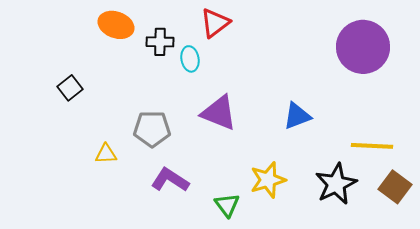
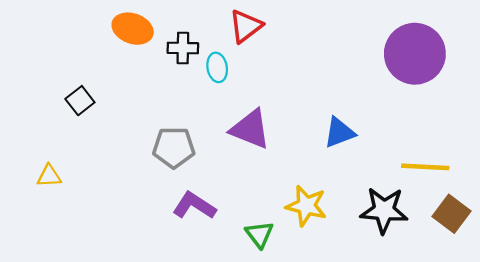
yellow triangle: (106, 154) -> (49, 176), moved
yellow star: (268, 180) -> (306, 206), turned 30
black star: (336, 184) -> (384, 210), turned 30

